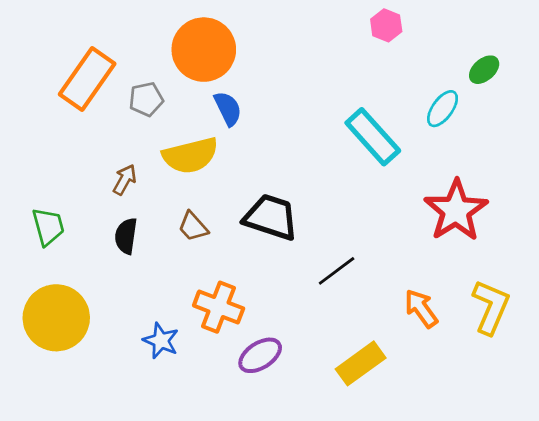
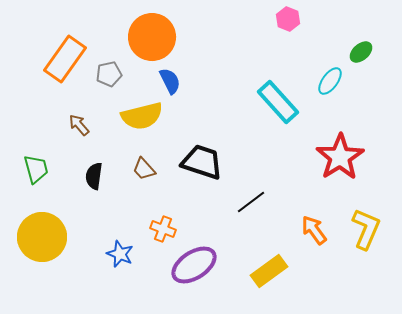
brown arrow: (125, 180) -> (79, 125), moved, turned -70
orange cross: (219, 307) -> (163, 229), size x0.7
purple ellipse: (260, 355) -> (194, 265), size x1.4

